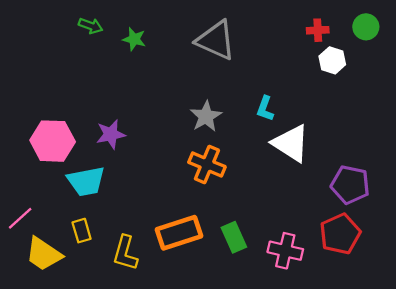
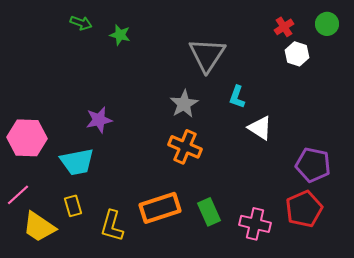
red cross: (318, 30) -> (284, 27), turned -30
gray triangle: (216, 40) -> (207, 55), moved, turned 39
pink hexagon: (53, 141) -> (27, 138), moved
white triangle: (291, 143) -> (260, 128), size x0.7

